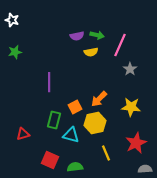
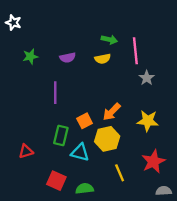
purple semicircle: (77, 36) -> (68, 58), moved
pink line: (120, 45) -> (135, 51), turned -30
green star: (15, 52) -> (30, 56), moved

